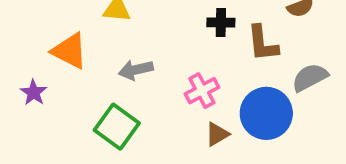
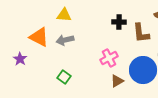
gray arrow: (136, 70) -> (65, 40), moved
green square: (117, 127) -> (64, 77), size x0.6

